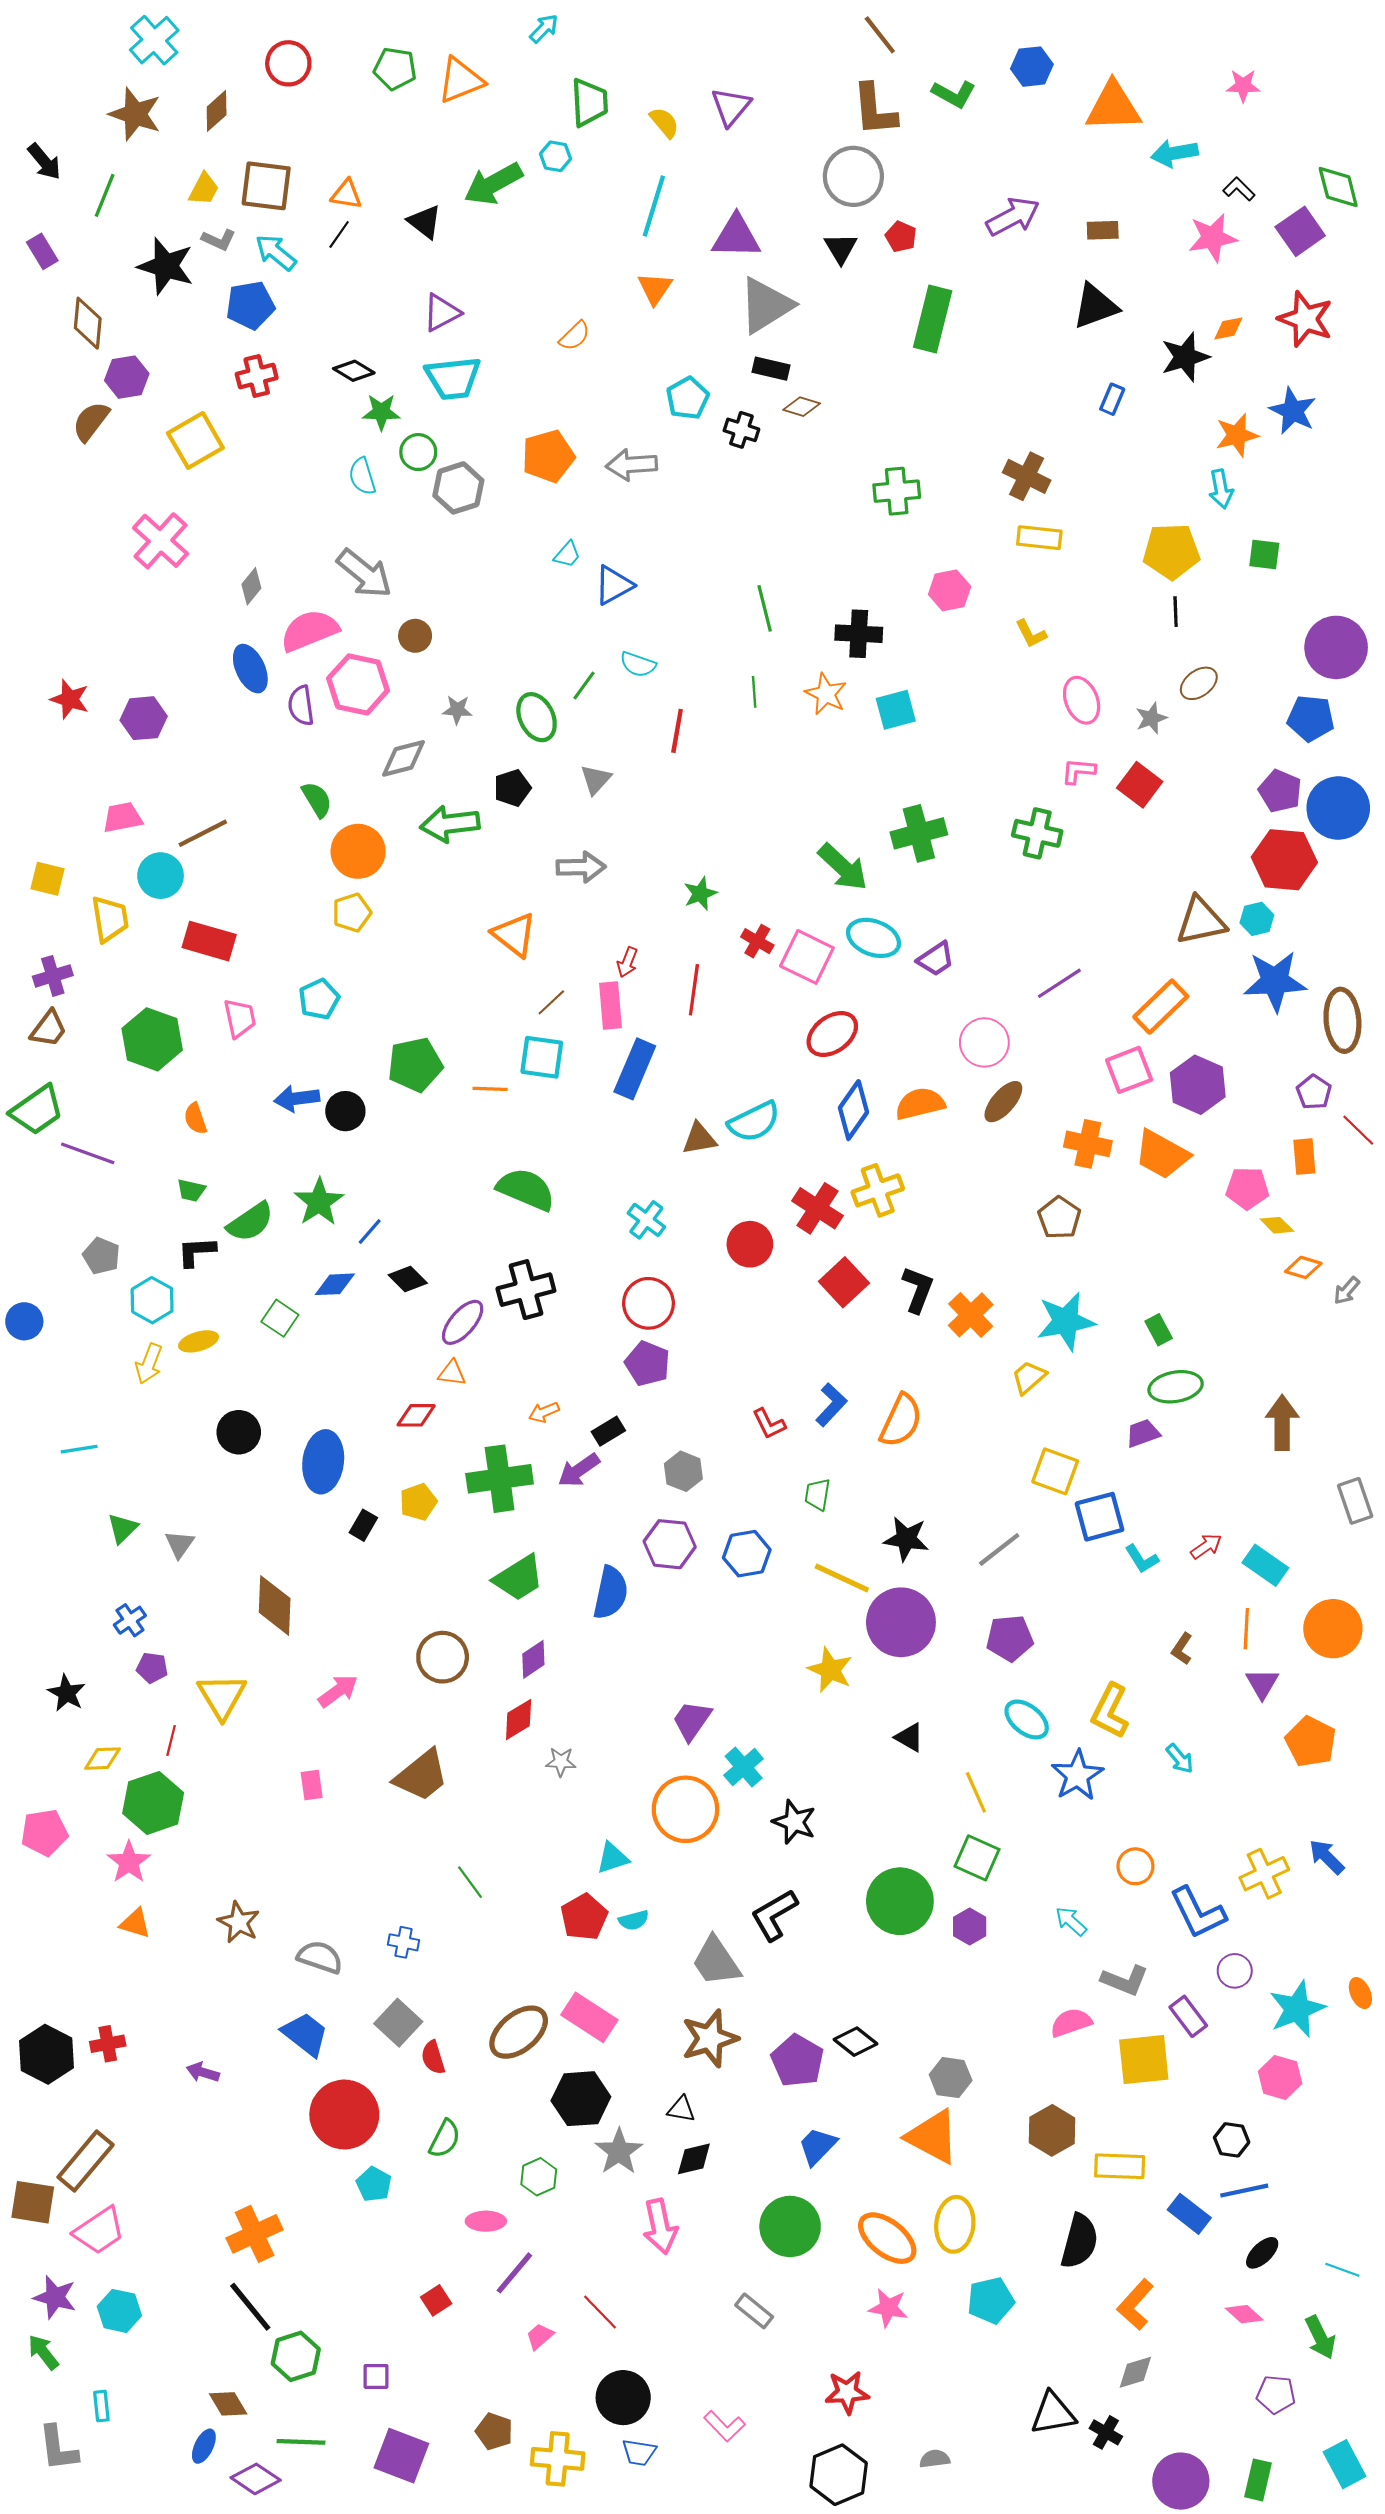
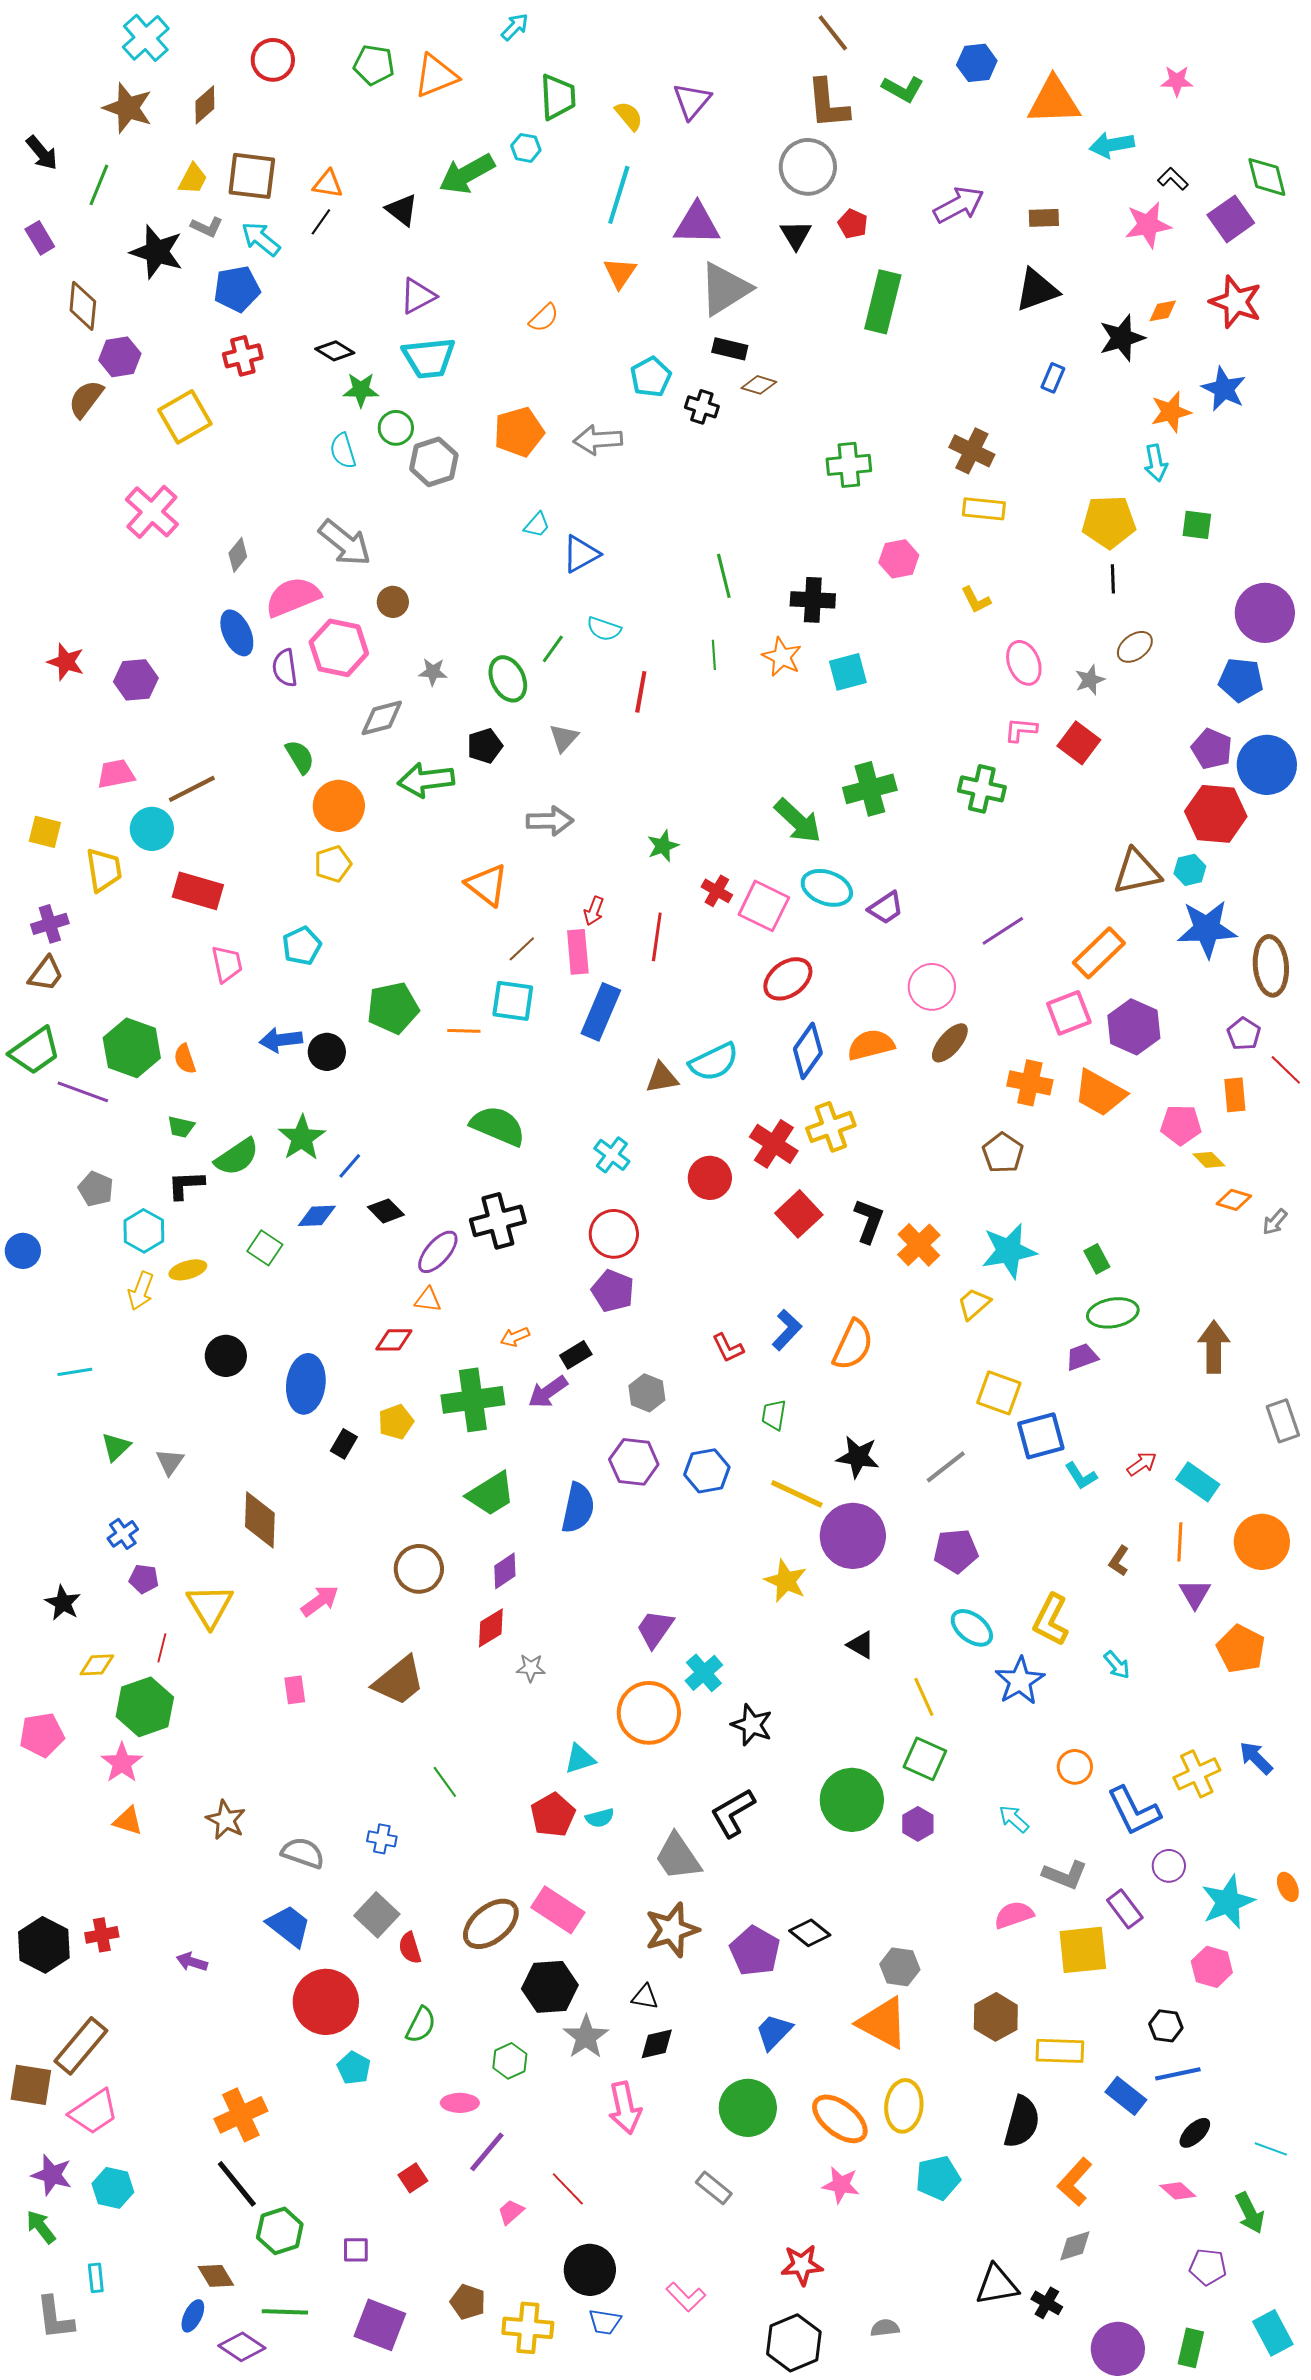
green hexagon: (152, 1039) -> (132, 1048), moved

